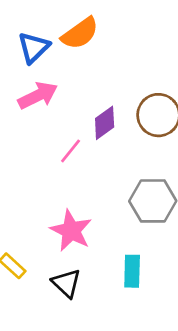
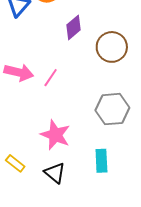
pink arrow: (38, 96) -> (19, 72), moved, turned 44
purple diamond: (105, 123) -> (73, 27), moved

